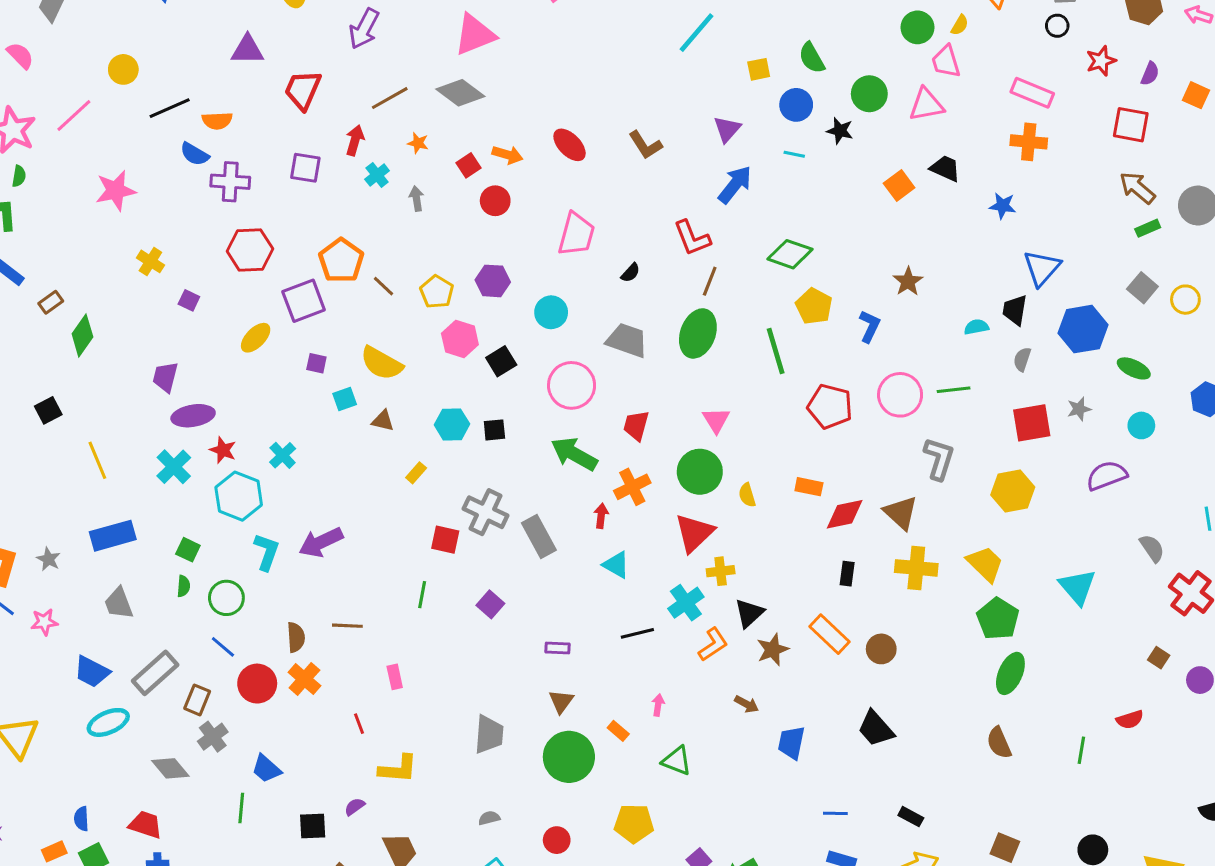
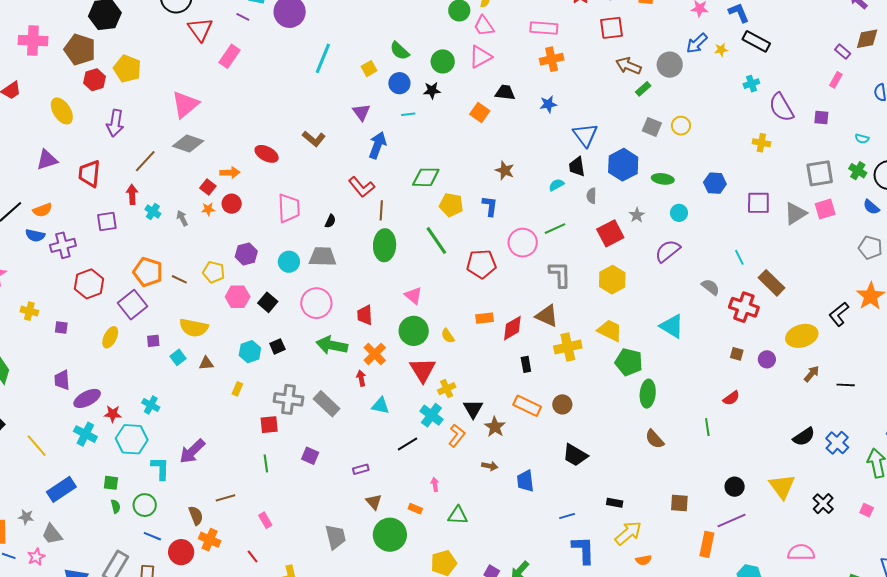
orange star: (418, 143) -> (208, 209), moved
gray trapezoid: (627, 340) -> (323, 257), moved
gray trapezoid: (119, 603) -> (52, 534), moved

